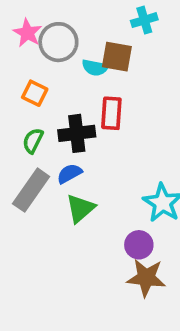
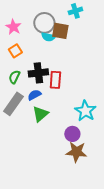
pink star: (27, 33) -> (13, 27), moved
gray circle: (58, 42) -> (44, 23), moved
orange square: (35, 93) -> (15, 51), turned 32
red rectangle: (111, 113) -> (55, 80), moved

